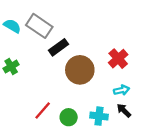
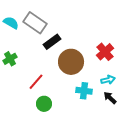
red line: (43, 110) -> (36, 82), moved
cyan cross: (99, 116) -> (84, 91), moved
green circle: (69, 117) -> (44, 104), moved

